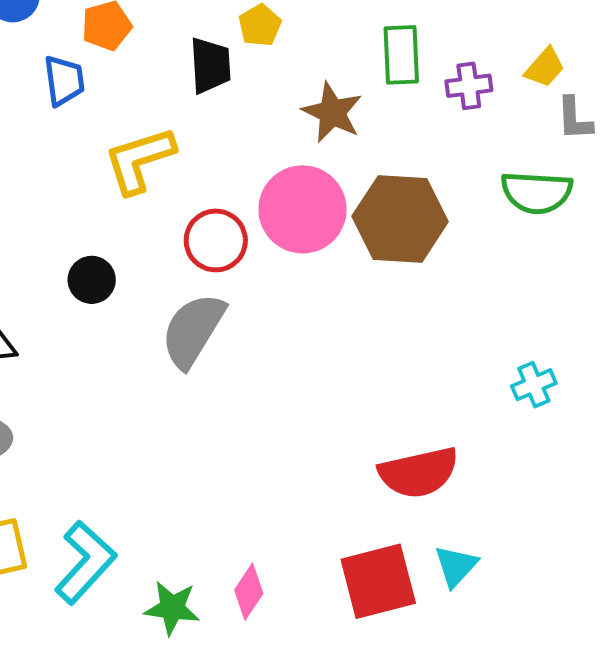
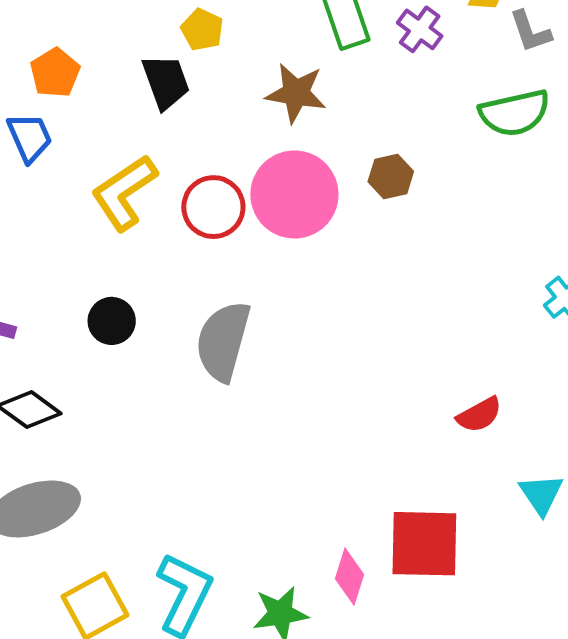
purple cross: (469, 86) -> (420, 29), turned -30
brown hexagon: (400, 219) -> (391, 177), size x0.5
red circle: (216, 240) -> (213, 207), moved
red semicircle: (419, 473) -> (479, 415), size x0.6
red square: (378, 581) -> (424, 544), moved, turned 32

